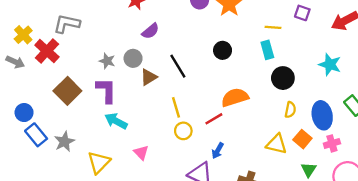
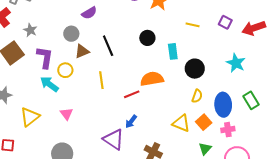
purple square: (302, 13) -> (225, 22), moved
cyan rectangle: (267, 50) -> (173, 51), moved
gray star: (107, 61) -> (30, 30), moved
yellow circle: (183, 131) -> (65, 70), moved

